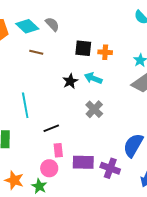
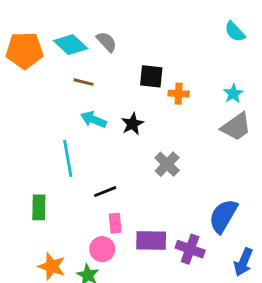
orange cross: (105, 52) -> (179, 94), moved
cyan arrow: (93, 78) -> (94, 120), moved

